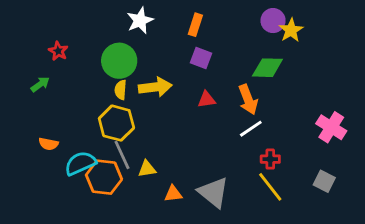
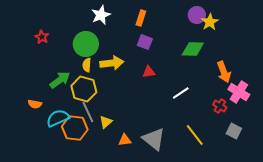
green arrow: (40, 84) -> (60, 80), moved, size x1.5
orange arrow: (248, 100) -> (224, 72), moved
red cross: (270, 159) -> (220, 106), moved, turned 32
yellow triangle: (147, 169) -> (106, 122), turned -32

